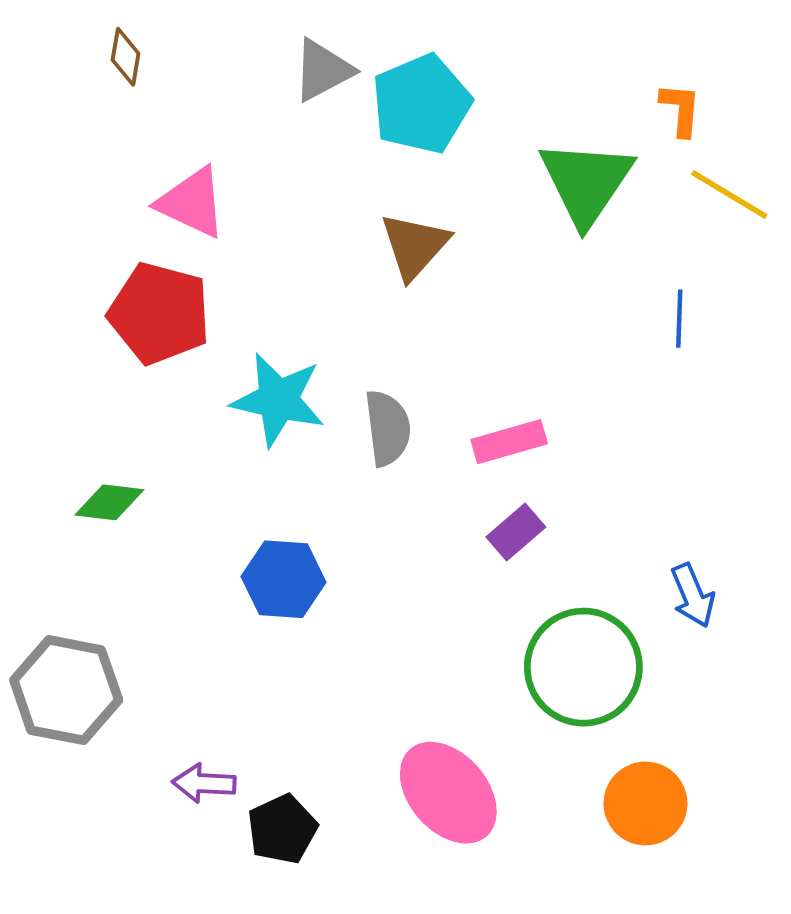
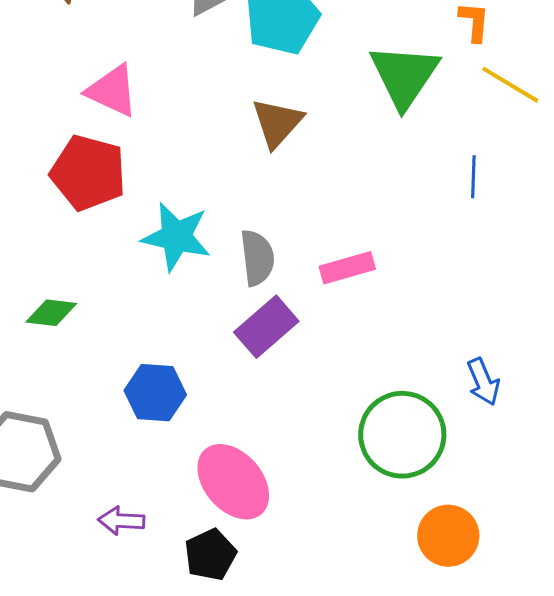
purple rectangle: (516, 532) -> (266, 327), moved, size x1.5
blue hexagon: (284, 579) -> (155, 393), moved
pink ellipse: (448, 793) -> (233, 482), moved
black pentagon: (282, 829) -> (210, 555), moved

